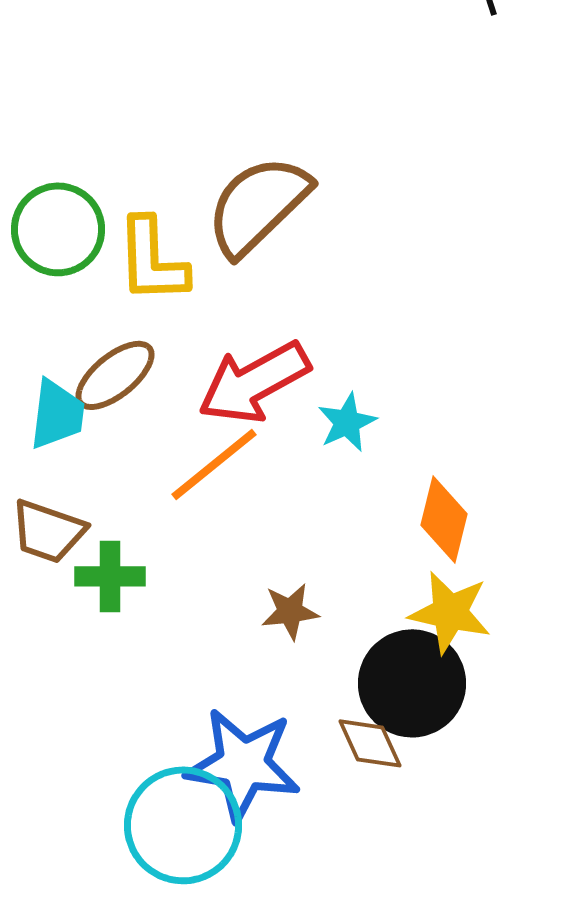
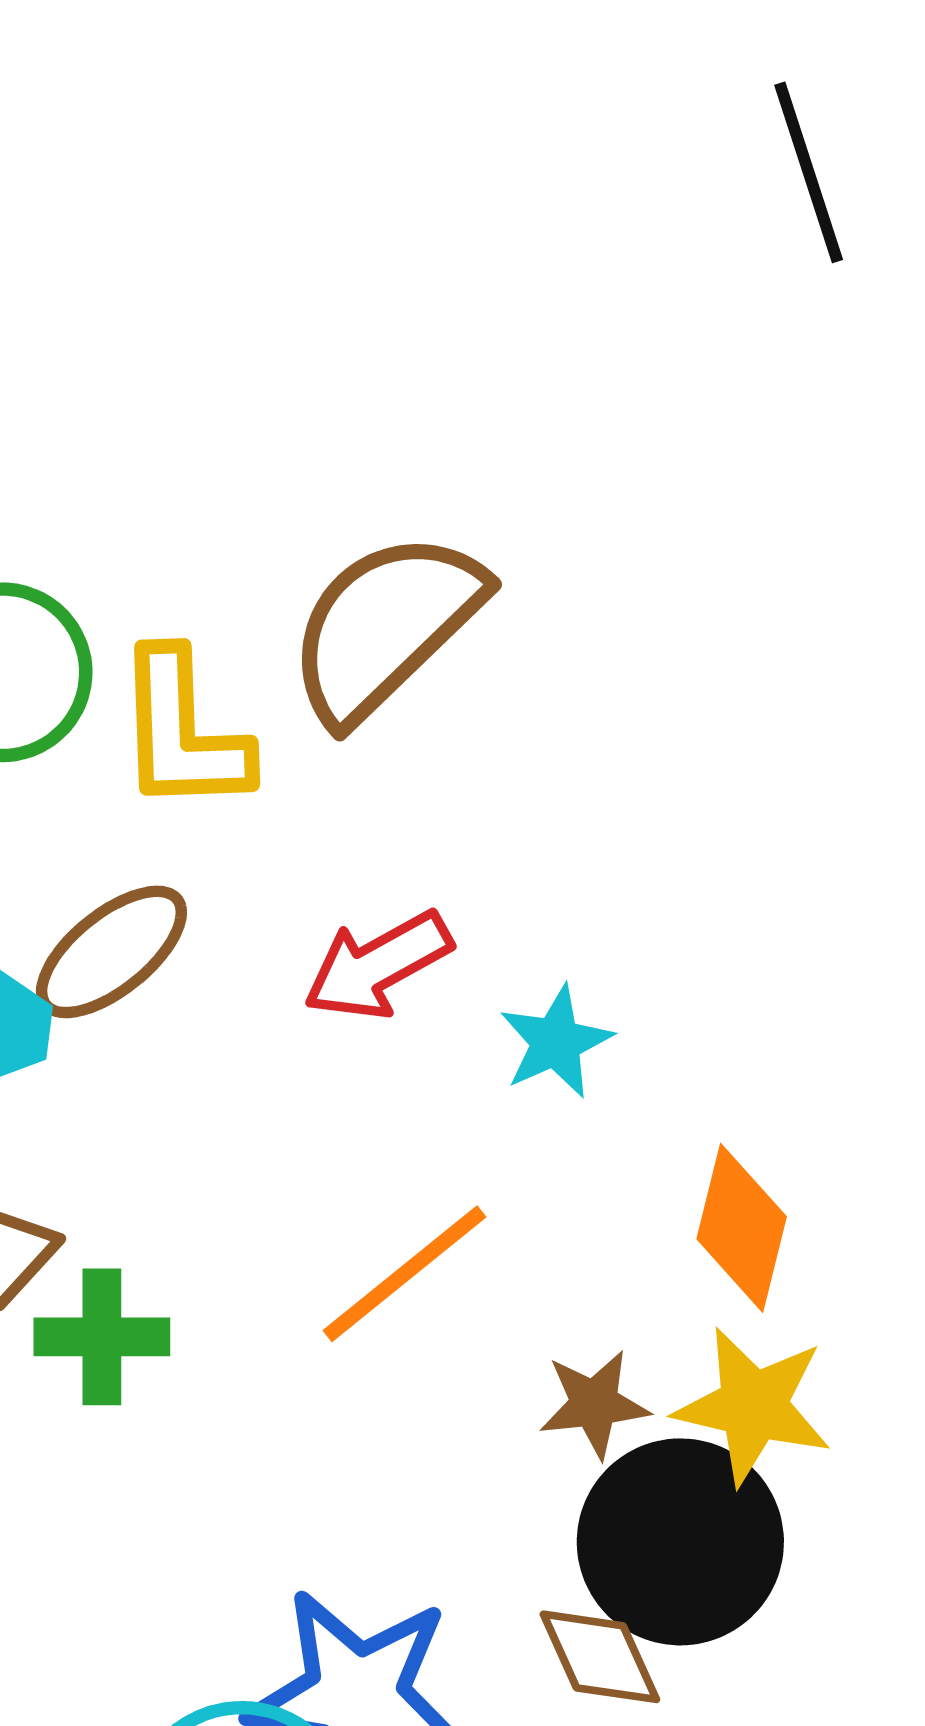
red arrow: (254, 382) -> (378, 965), size x0.7
orange line: (214, 464) -> (405, 1274), moved
brown star: (290, 611) -> (594, 1404), moved

